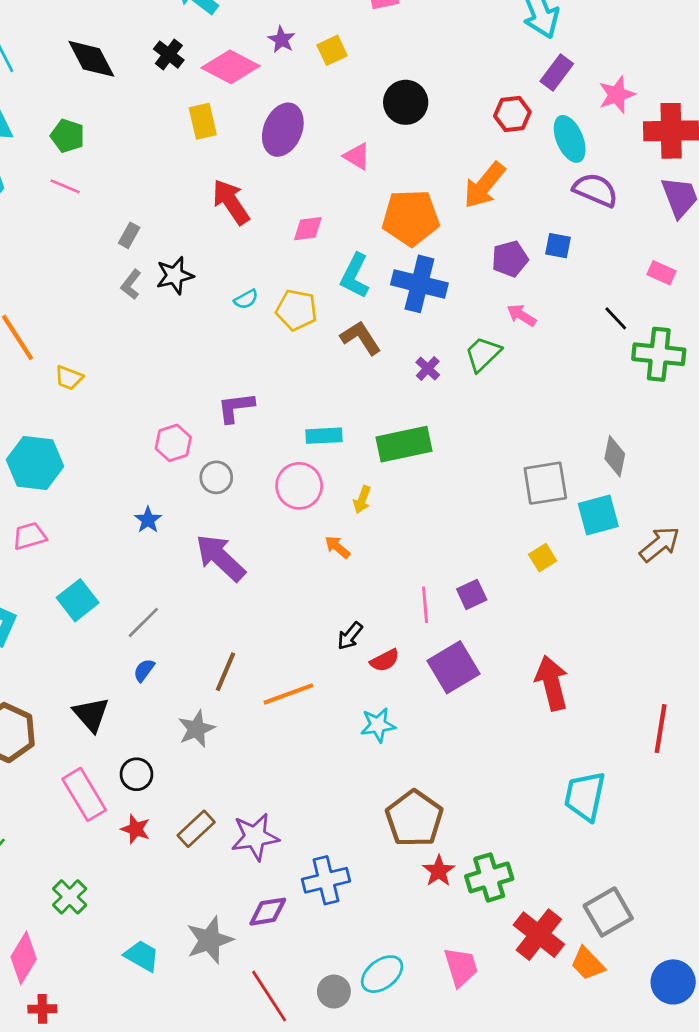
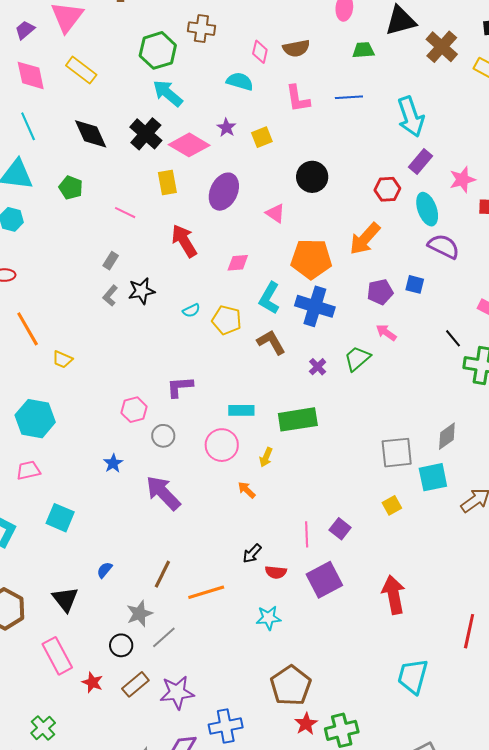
black cross: (169, 55) -> (146, 134), size x1.5
pink line: (65, 186) -> (125, 213), moved
gray diamond: (615, 456) -> (447, 436), turned 40
purple square: (472, 594) -> (340, 529), turned -30
cyan square: (78, 600) -> (60, 518), turned -32
gray line: (143, 622) -> (164, 637), moved
red semicircle: (385, 660) -> (276, 572), turned 30
black circle: (137, 774) -> (121, 645), moved

